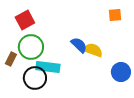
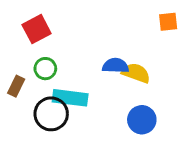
blue semicircle: (79, 45) -> (116, 66), turned -42
green circle: (31, 47) -> (45, 69), size x0.6
blue circle: (121, 72) -> (142, 120), moved

